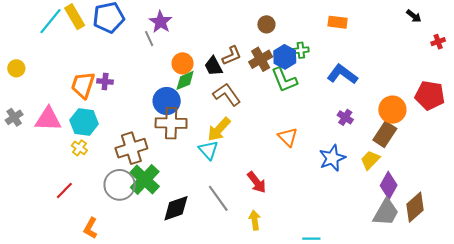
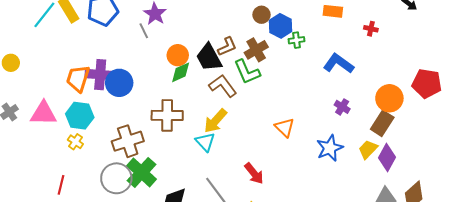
red cross: (438, 42) -> (371, 29), moved, turned 32
blue hexagon: (285, 57) -> (281, 26), moved
black trapezoid: (213, 66) -> (209, 57), size x1.4
green L-shape: (284, 80) -> (247, 72), moved
purple cross: (105, 81) -> (100, 75), size x1.8
blue circle: (167, 101) -> (119, 83), moved
purple diamond: (389, 185) -> (387, 158), moved
red line: (64, 191) -> (61, 185), turned -30

